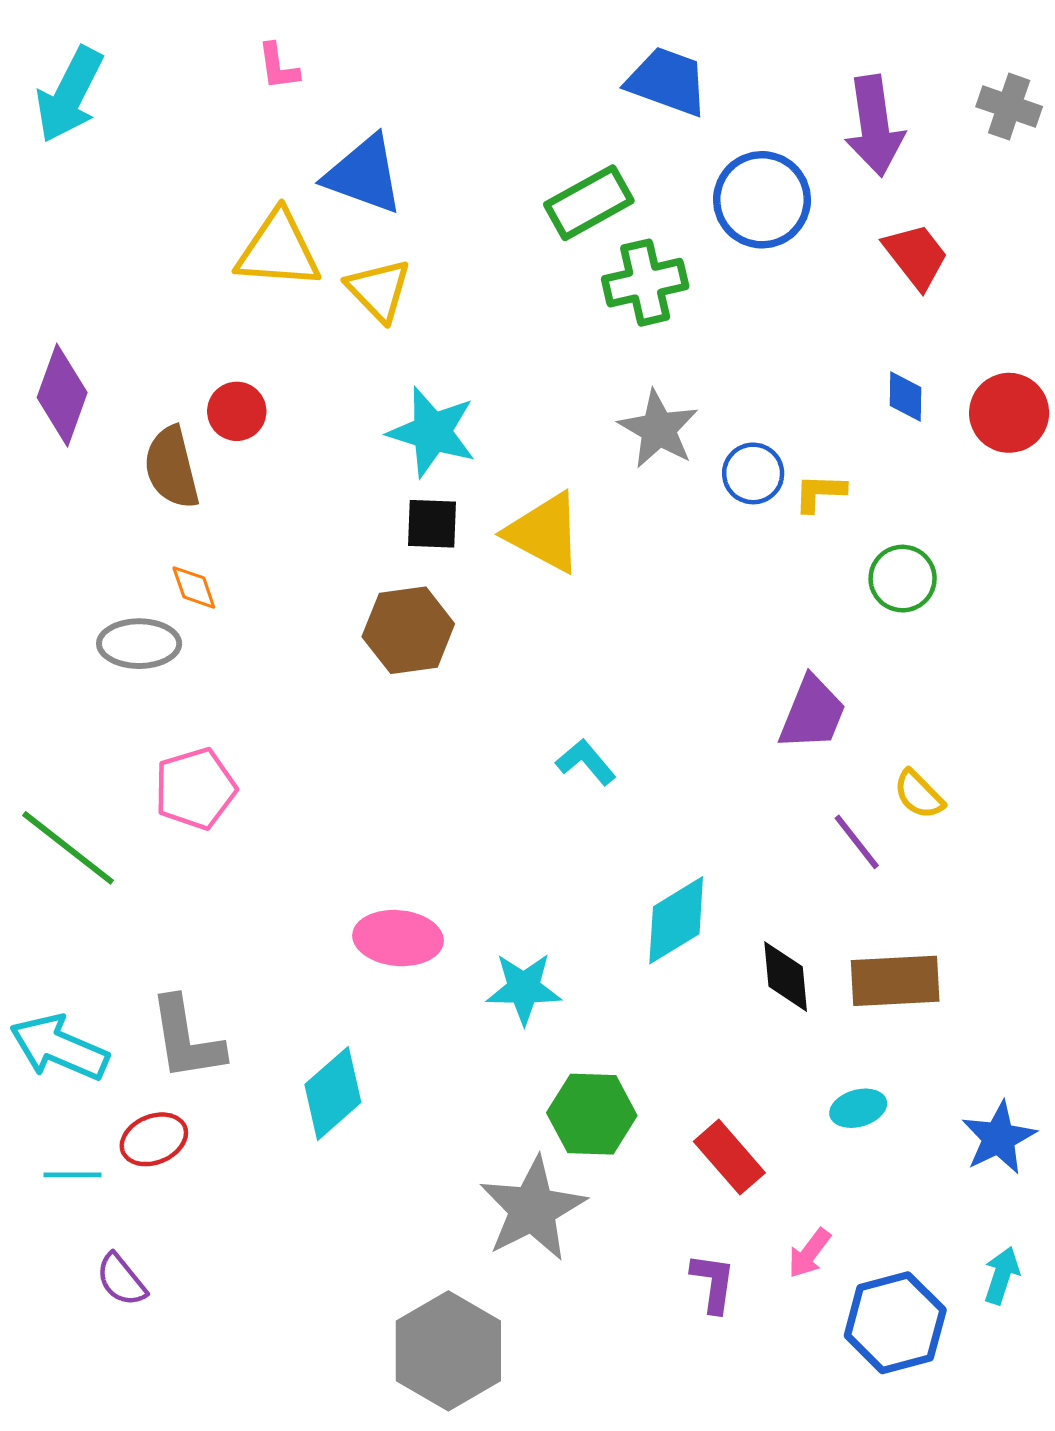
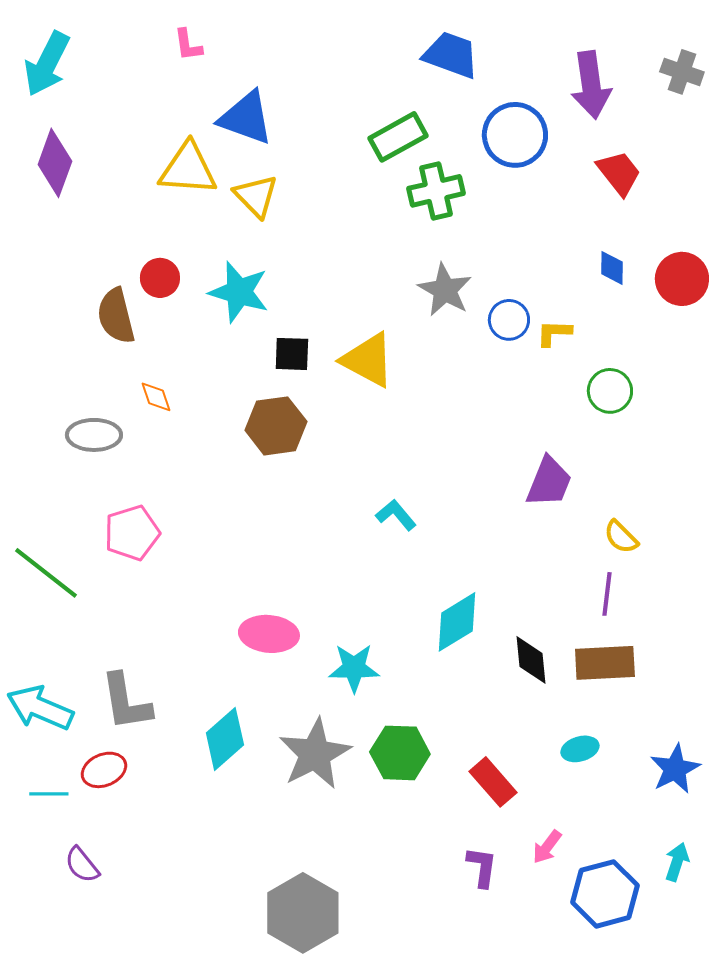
purple diamond: (62, 395) -> (55, 163), moved
cyan star: (432, 432) -> (239, 292), moved
orange diamond: (194, 587) -> (156, 397), moved
purple line: (857, 842) -> (607, 594), moved, turned 45
gray star: (533, 1209) -> (315, 754), moved

